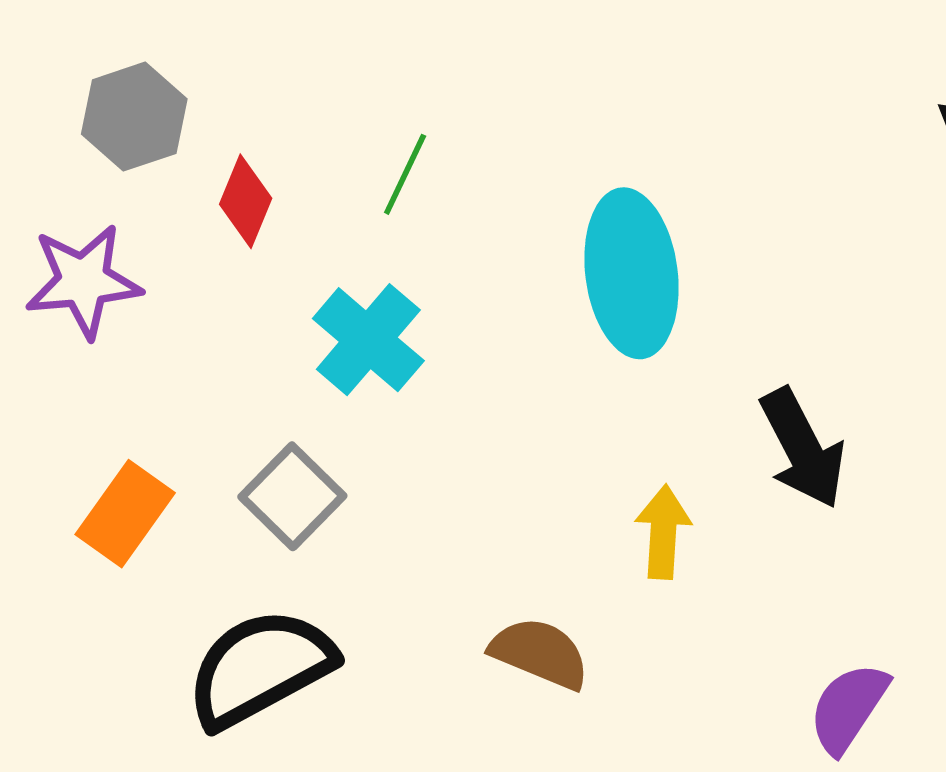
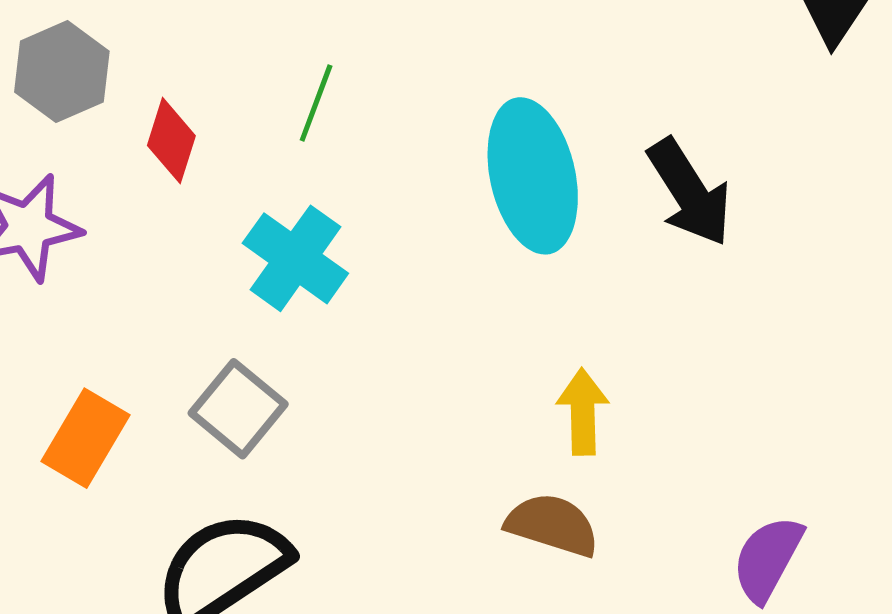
black arrow: (803, 448) -> (690, 192), moved
brown semicircle: (540, 653) -> (552, 525), moved

